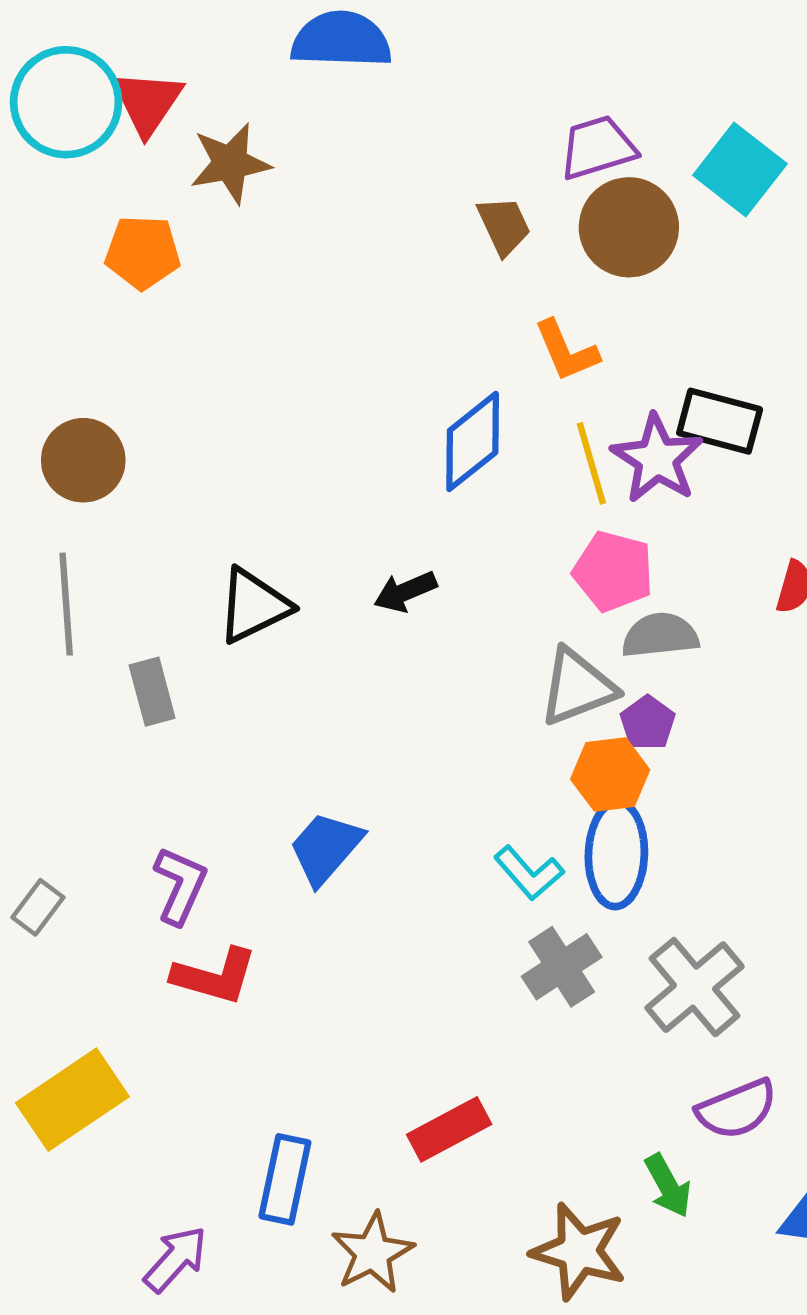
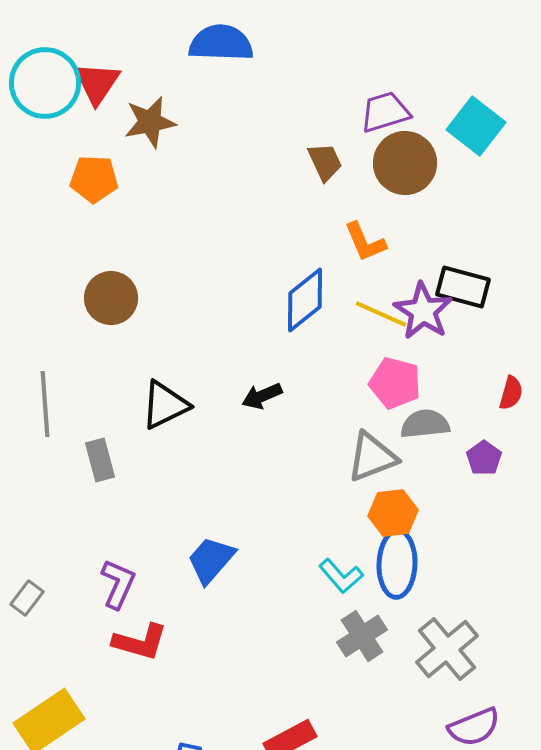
brown circle: (83, 460) -> (111, 298), moved
yellow line: (591, 463) -> (381, 314), turned -50
purple pentagon: (648, 723) -> (484, 458), moved

